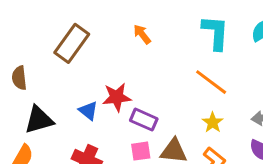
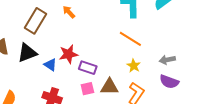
orange arrow: (142, 34) -> (69, 12), moved
black triangle: (39, 120) -> (27, 53), moved

